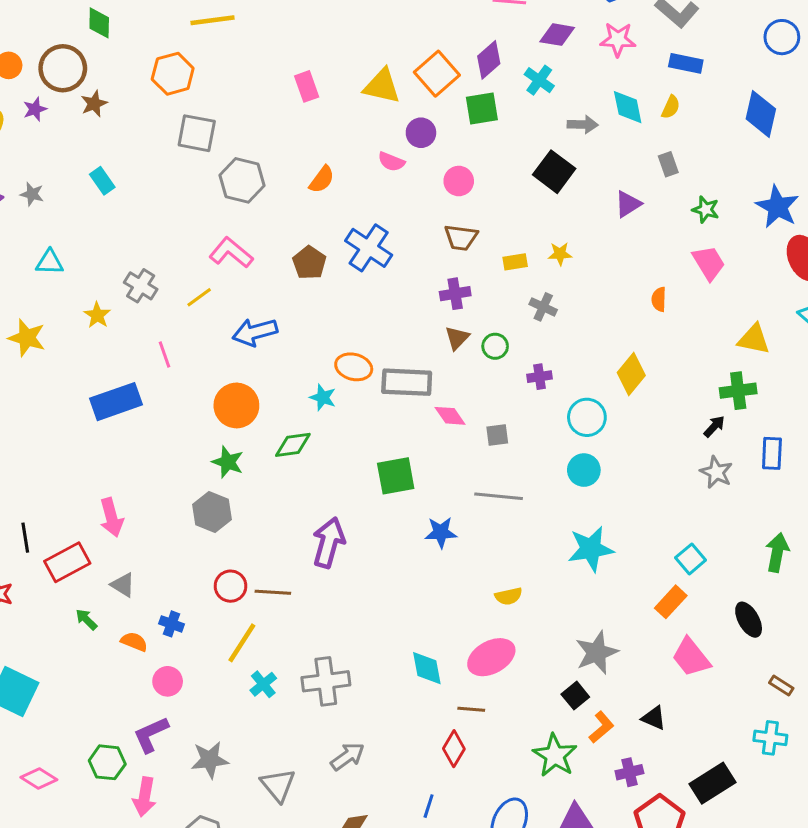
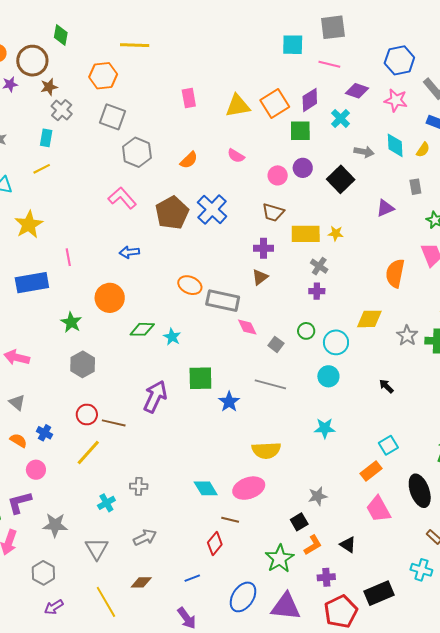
yellow triangle: (382, 86) -> (238, 106), turned -32
purple circle: (421, 133) -> (303, 168), moved
cyan rectangle: (102, 181) -> (46, 138), turned 36
yellow rectangle: (515, 262) -> (306, 234), size x1.8
brown pentagon: (309, 263) -> (172, 213), size x1.5
gray cross: (141, 286) -> (62, 110), moved
yellow line: (199, 297) -> (42, 169), moved
orange semicircle: (659, 299) -> (395, 273), size x1.8
yellow star: (97, 315) -> (29, 225), size x1.6
blue arrow: (255, 332) -> (129, 252), size x0.7
green circle: (495, 346) -> (306, 331), moved
yellow diamond: (631, 374) -> (369, 319), turned 40
purple cross: (539, 377) -> (317, 291), moved
cyan star: (323, 397) -> (172, 337), moved
black arrow: (714, 426) -> (386, 386), moved, turned -98
gray square: (497, 435) -> (276, 344), turned 35
green star: (228, 462) -> (71, 322), moved
gray star: (716, 472) -> (407, 336), moved
green square: (396, 476) -> (200, 378), moved
pink arrow: (111, 517) -> (17, 357), turned 110
blue star: (441, 532) -> (229, 402), turned 30
cyan star: (591, 549) -> (325, 428), size x0.7
yellow semicircle: (509, 596) -> (266, 450), size x1.6
black ellipse: (749, 620) -> (420, 491), size x1.4
gray star: (597, 653) -> (318, 496), size x0.7
cyan diamond: (427, 668) -> (206, 488), turned -30
gray cross: (326, 681) -> (139, 486), size x0.6
cyan cross: (263, 684) -> (106, 503), moved
blue line: (429, 806) -> (192, 578), turned 42

